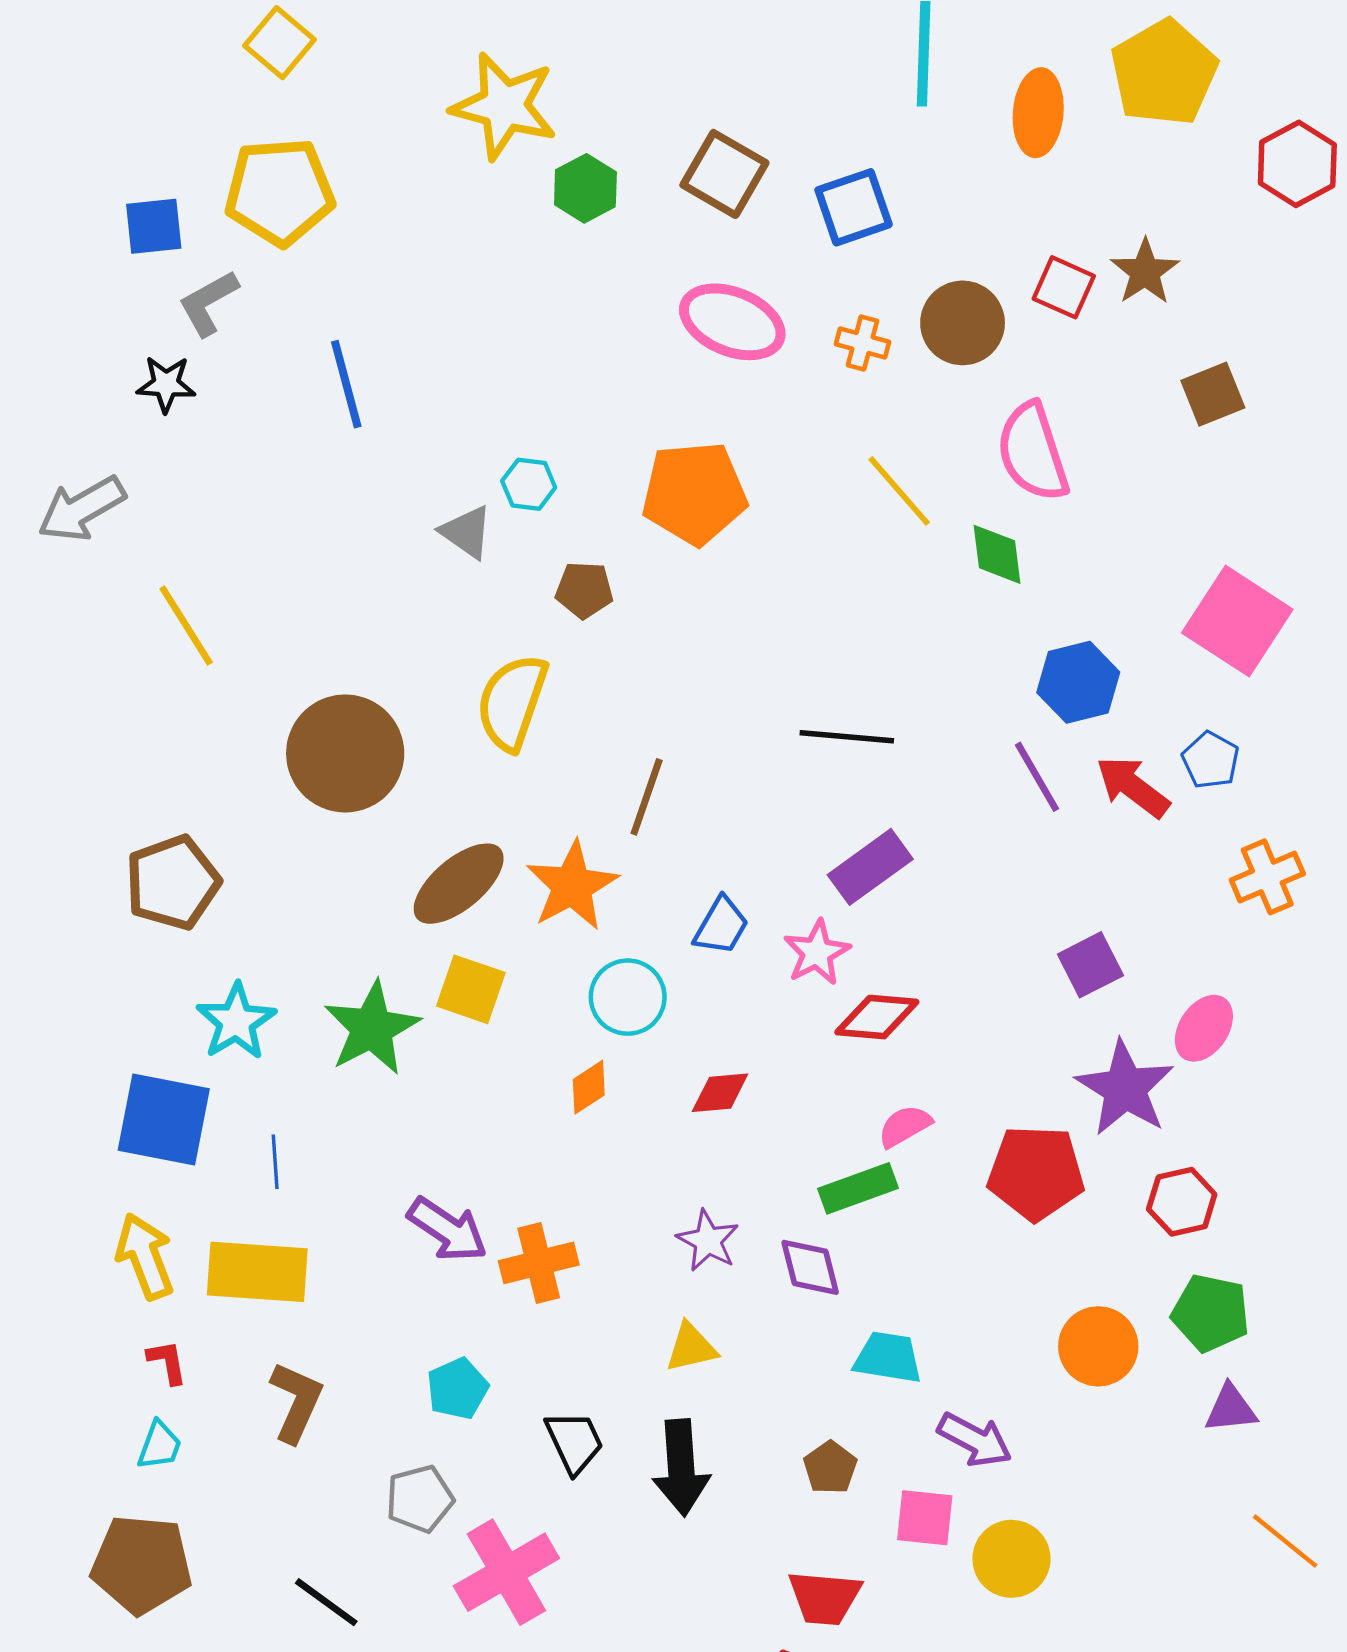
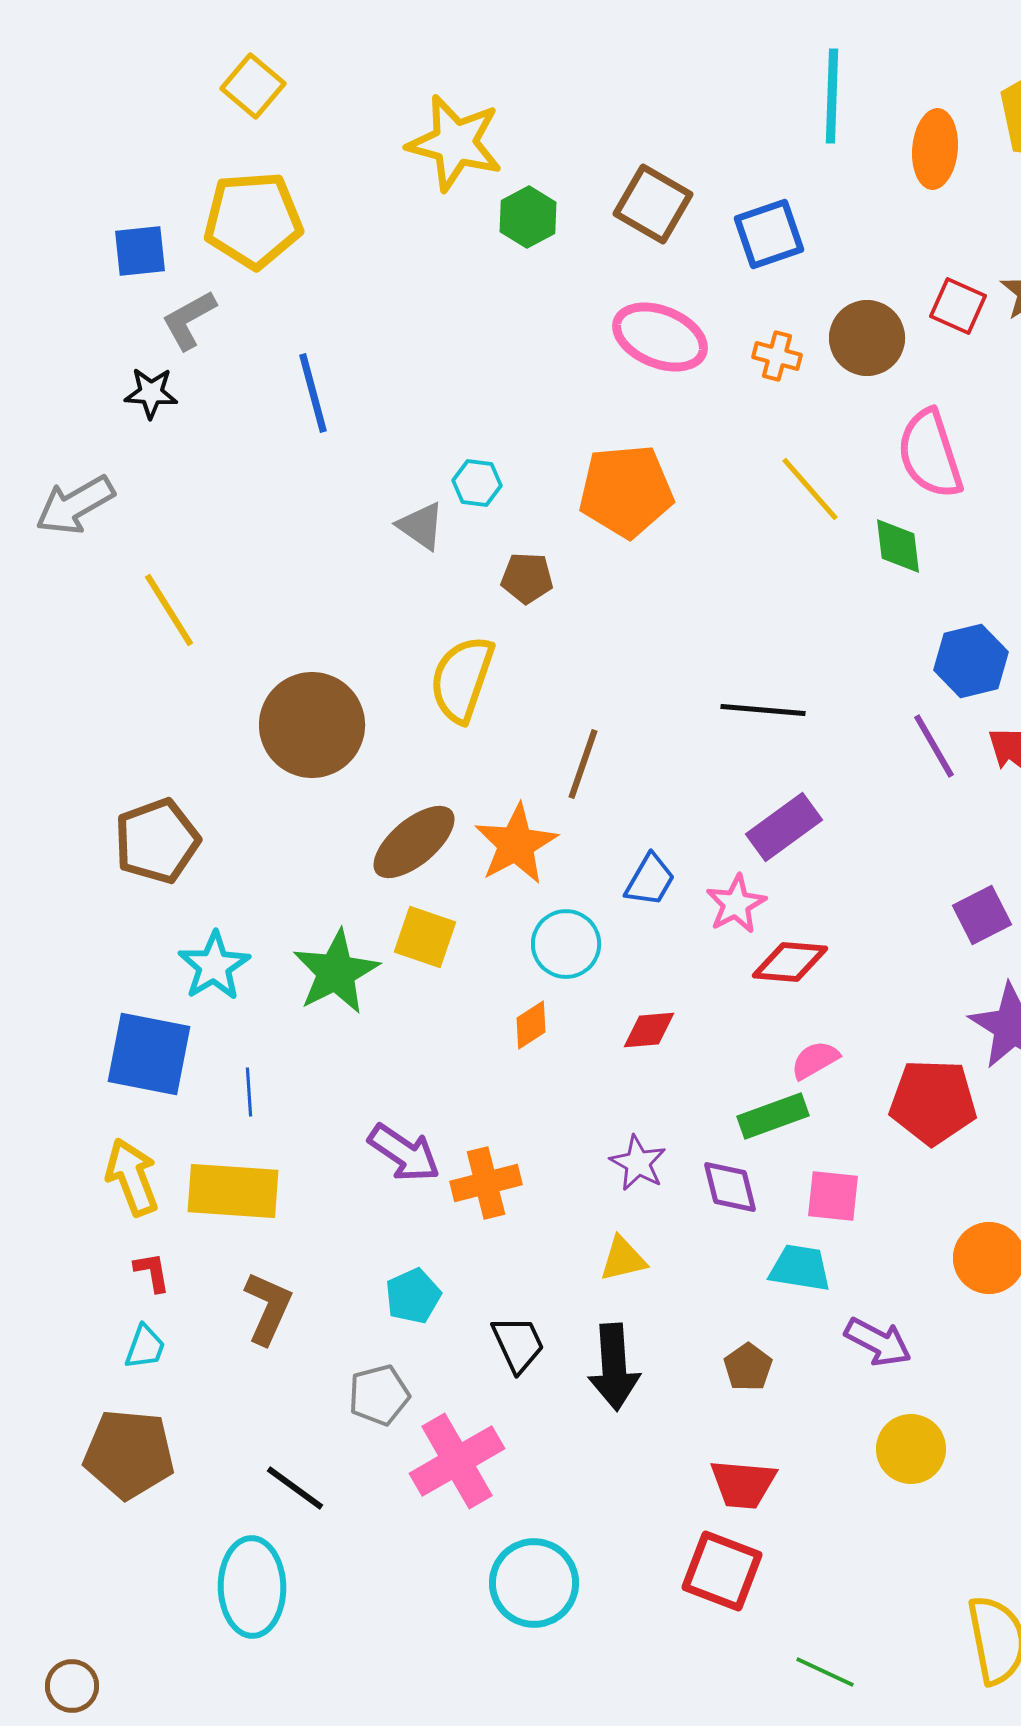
pink square: (925, 1518) -> (833, 1196), moved

